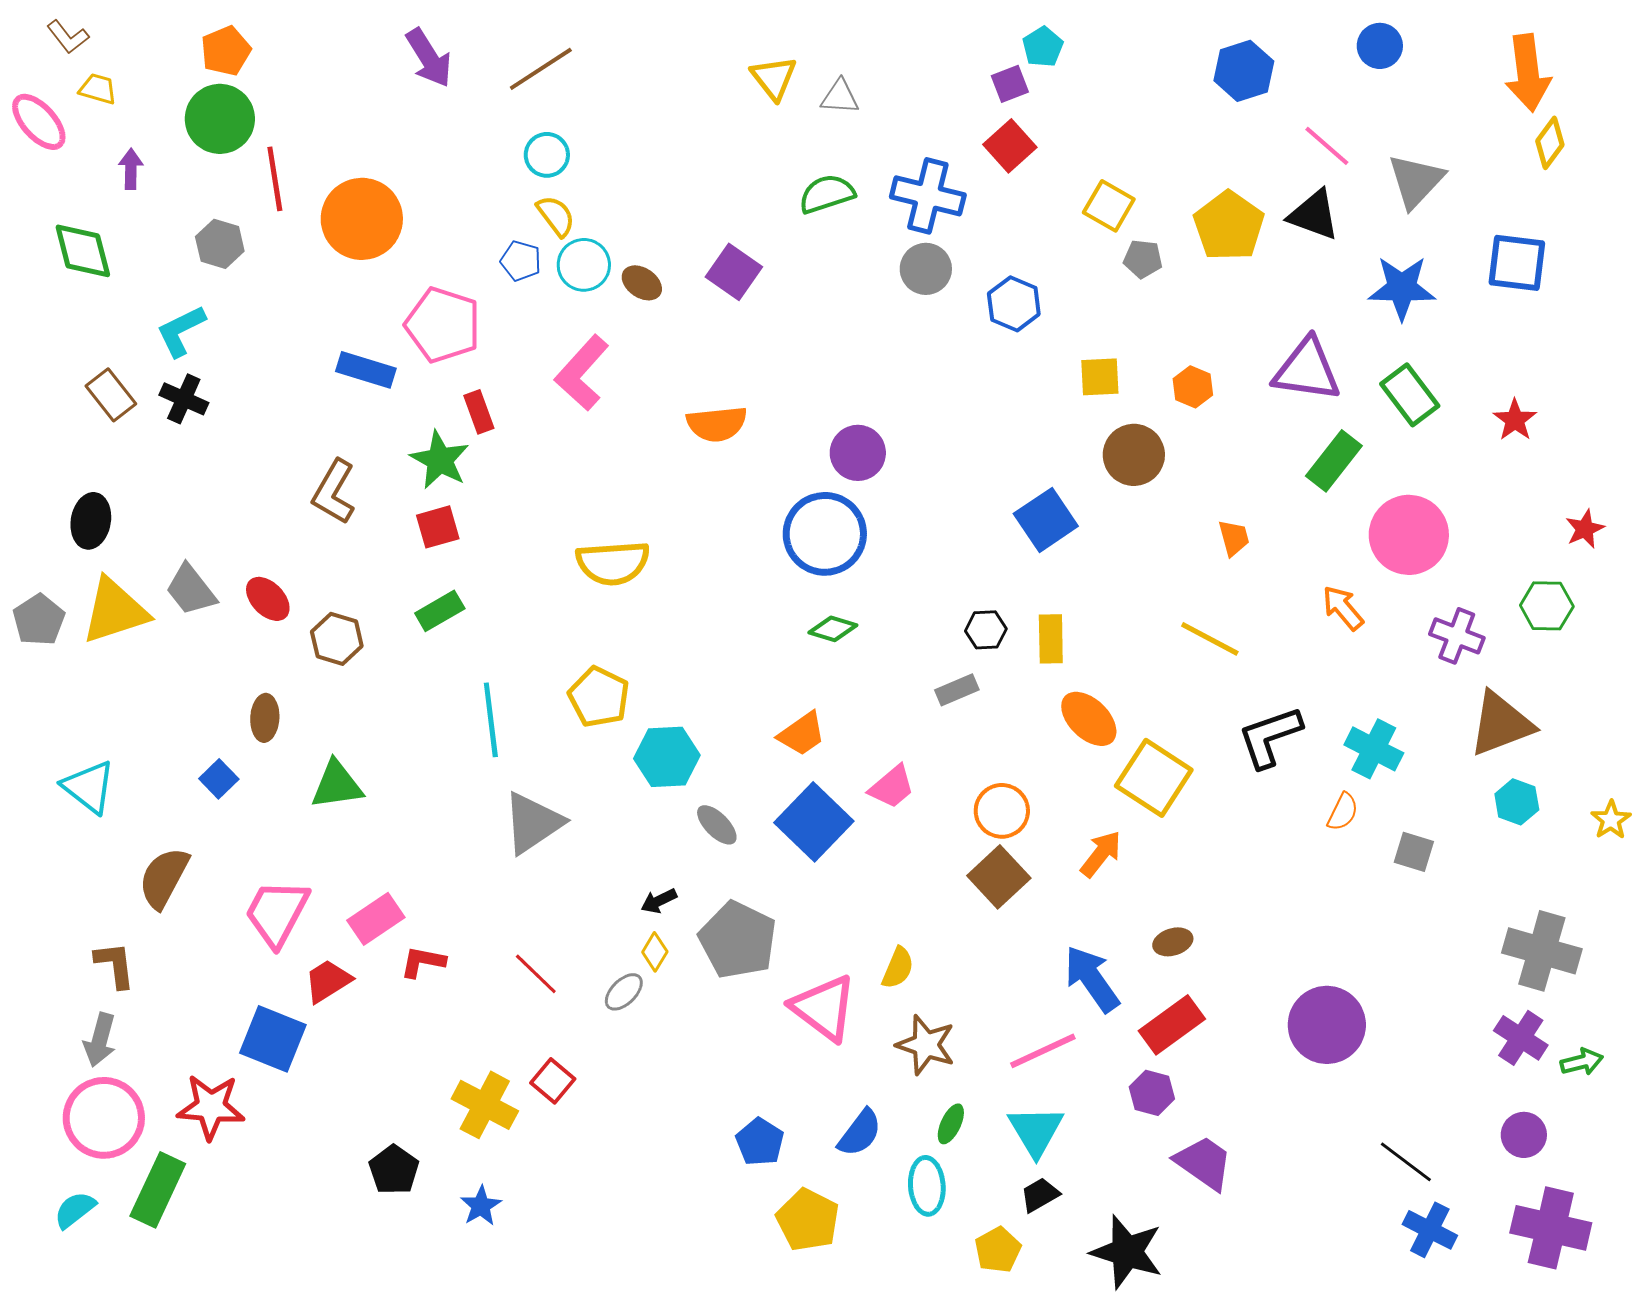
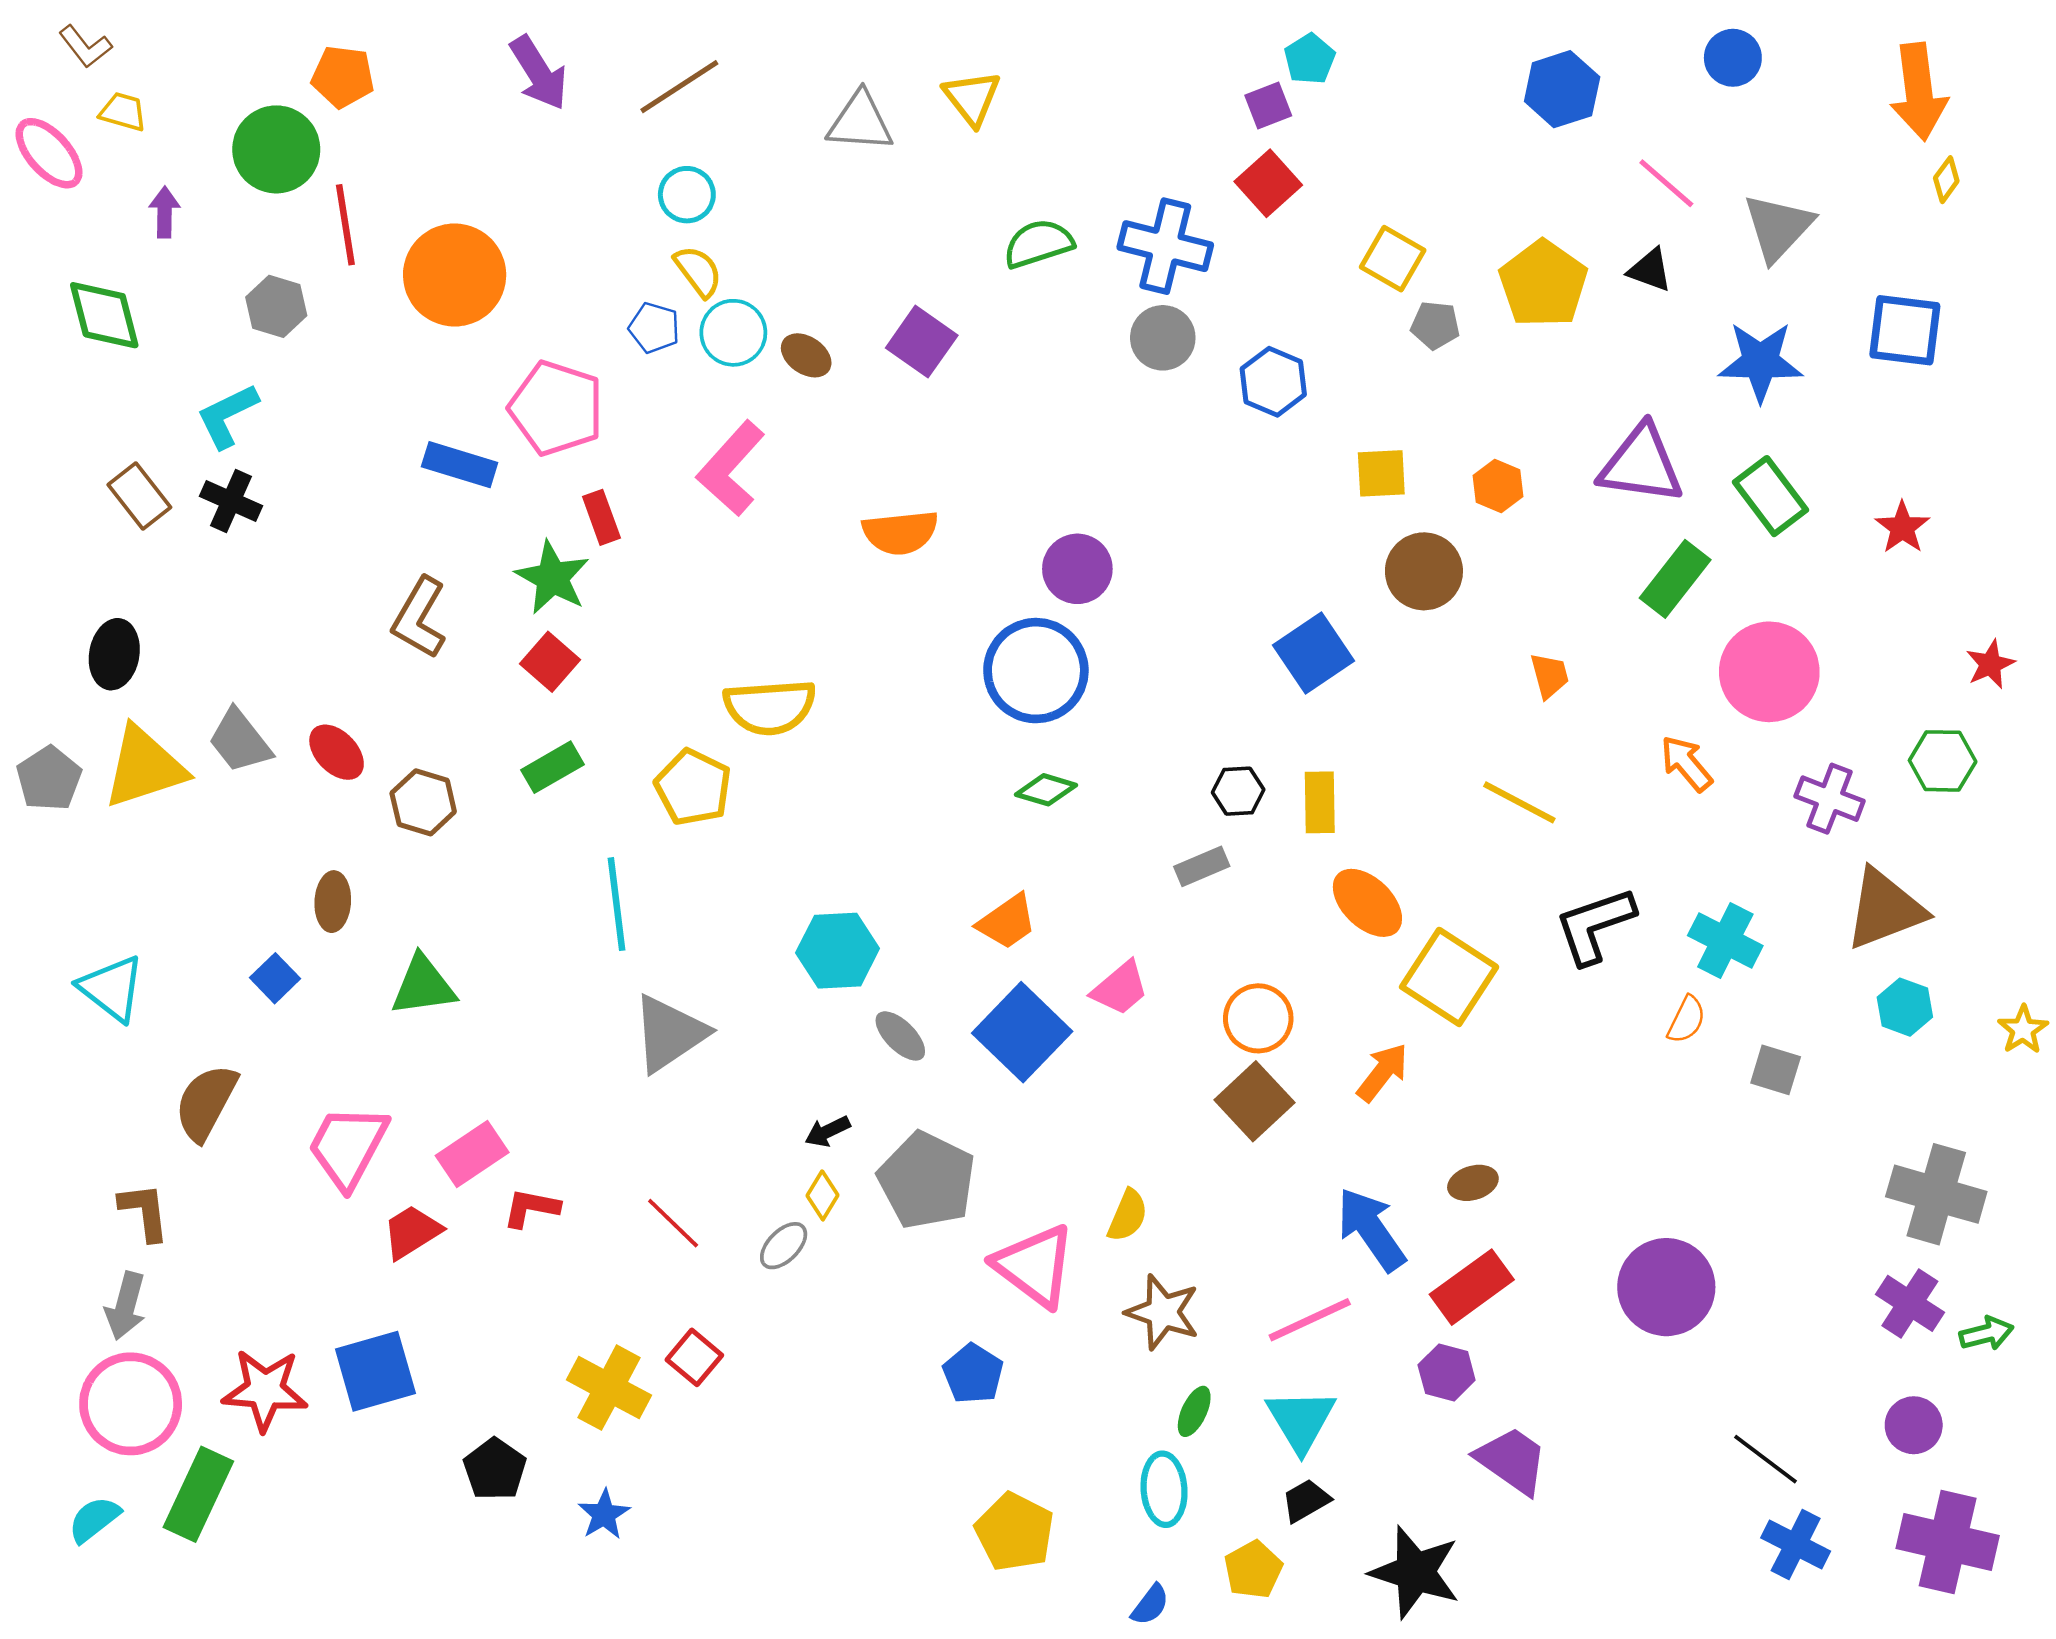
orange pentagon: (226, 51) -> (343, 77), moved, turned 30
gray triangle: (840, 97) -> (860, 122), moved, size x1.4
yellow diamond: (1550, 143) -> (1946, 180), size x0.7
black triangle: (1314, 215) -> (1650, 270), size x0.7
red square: (438, 527) -> (550, 662), turned -33
yellow pentagon: (599, 697) -> (693, 787), moved
blue square: (273, 1039) -> (375, 1371), moved, turned -38
blue semicircle: (860, 1133) -> (1150, 1605), moved, size x0.7
blue pentagon: (760, 1142) -> (973, 1374), moved

